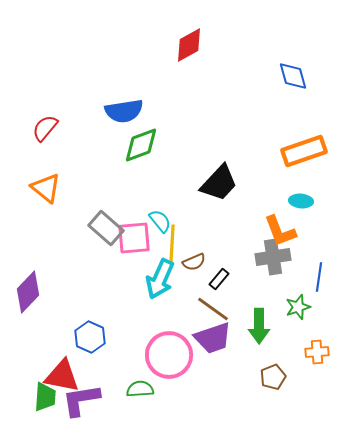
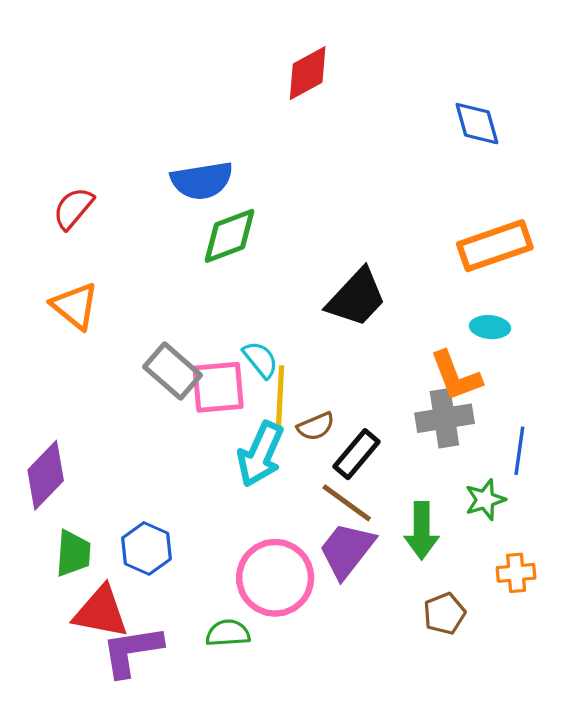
black rectangle: (219, 279) -> (356, 454), size x1.4
purple trapezoid: (213, 338) -> (347, 550), turned 147
green trapezoid: (45, 397) -> (73, 553), moved

